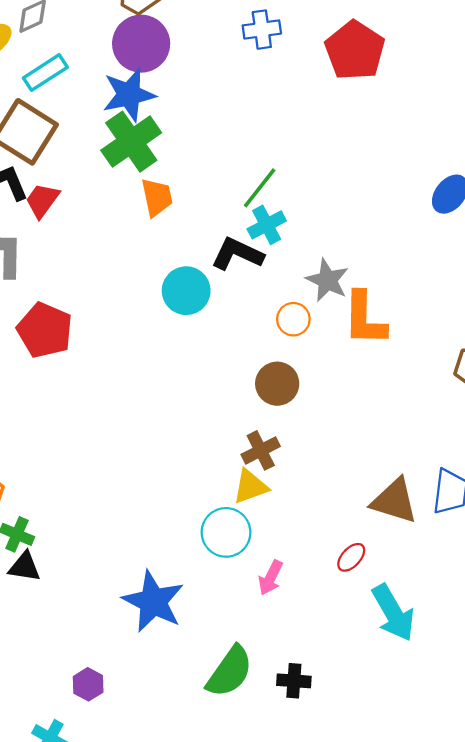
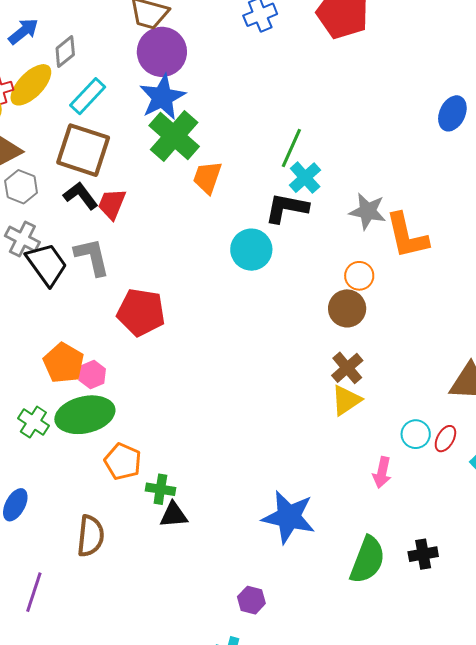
orange trapezoid: (157, 197) -> (207, 177), turned -135
orange circle: (293, 319) -> (359, 276), moved
cyan circle: (226, 532) -> (416, 434), moved, size x0.7

